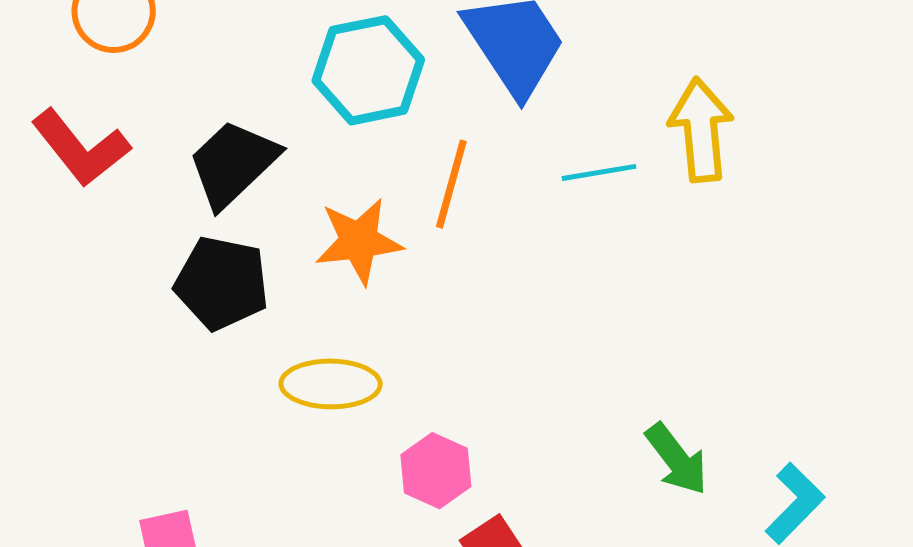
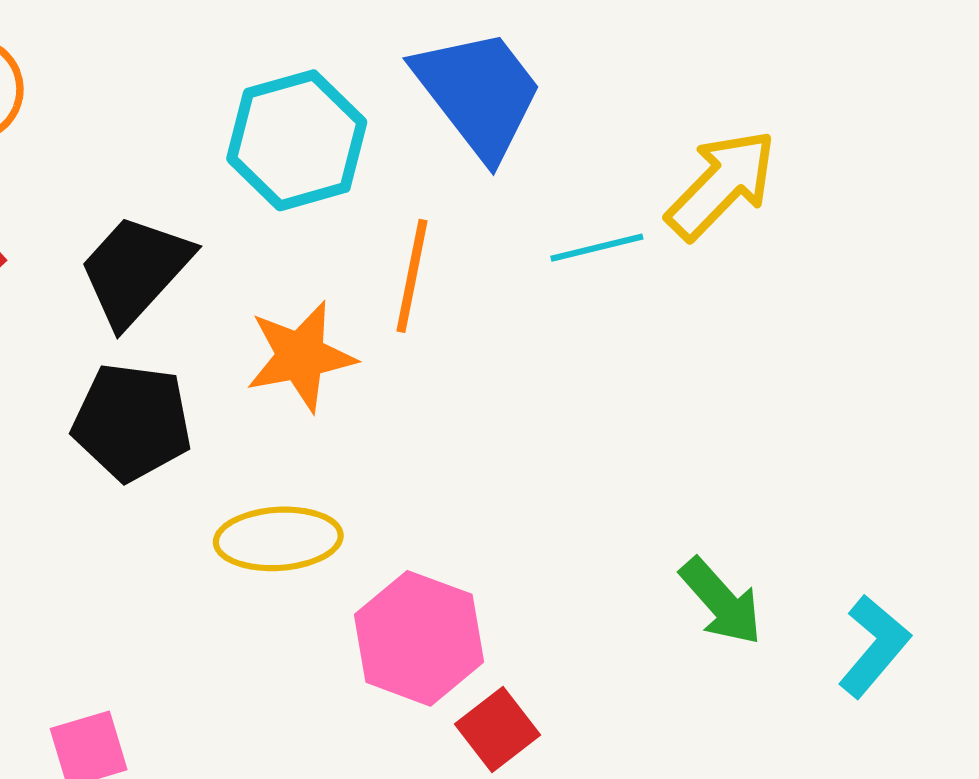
yellow arrow: (701, 130) -> (721, 185), turned 54
pink hexagon: (436, 471) -> (419, 638), size x1.4

